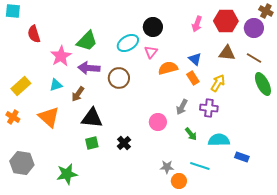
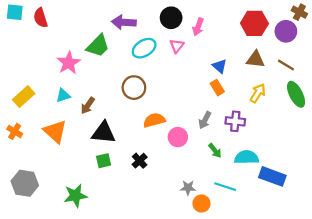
pink arrow: (197, 24) -> (198, 27), moved
black circle: (153, 27) -> (171, 18), moved
red semicircle: (34, 34) -> (41, 18), moved
pink triangle: (151, 52) -> (177, 46), moved
purple arrow: (89, 68) -> (124, 22), moved
orange semicircle: (168, 68) -> (154, 120), moved
yellow arrow: (218, 83) -> (258, 93), moved
blue rectangle: (242, 157) -> (272, 176), size x1.6

